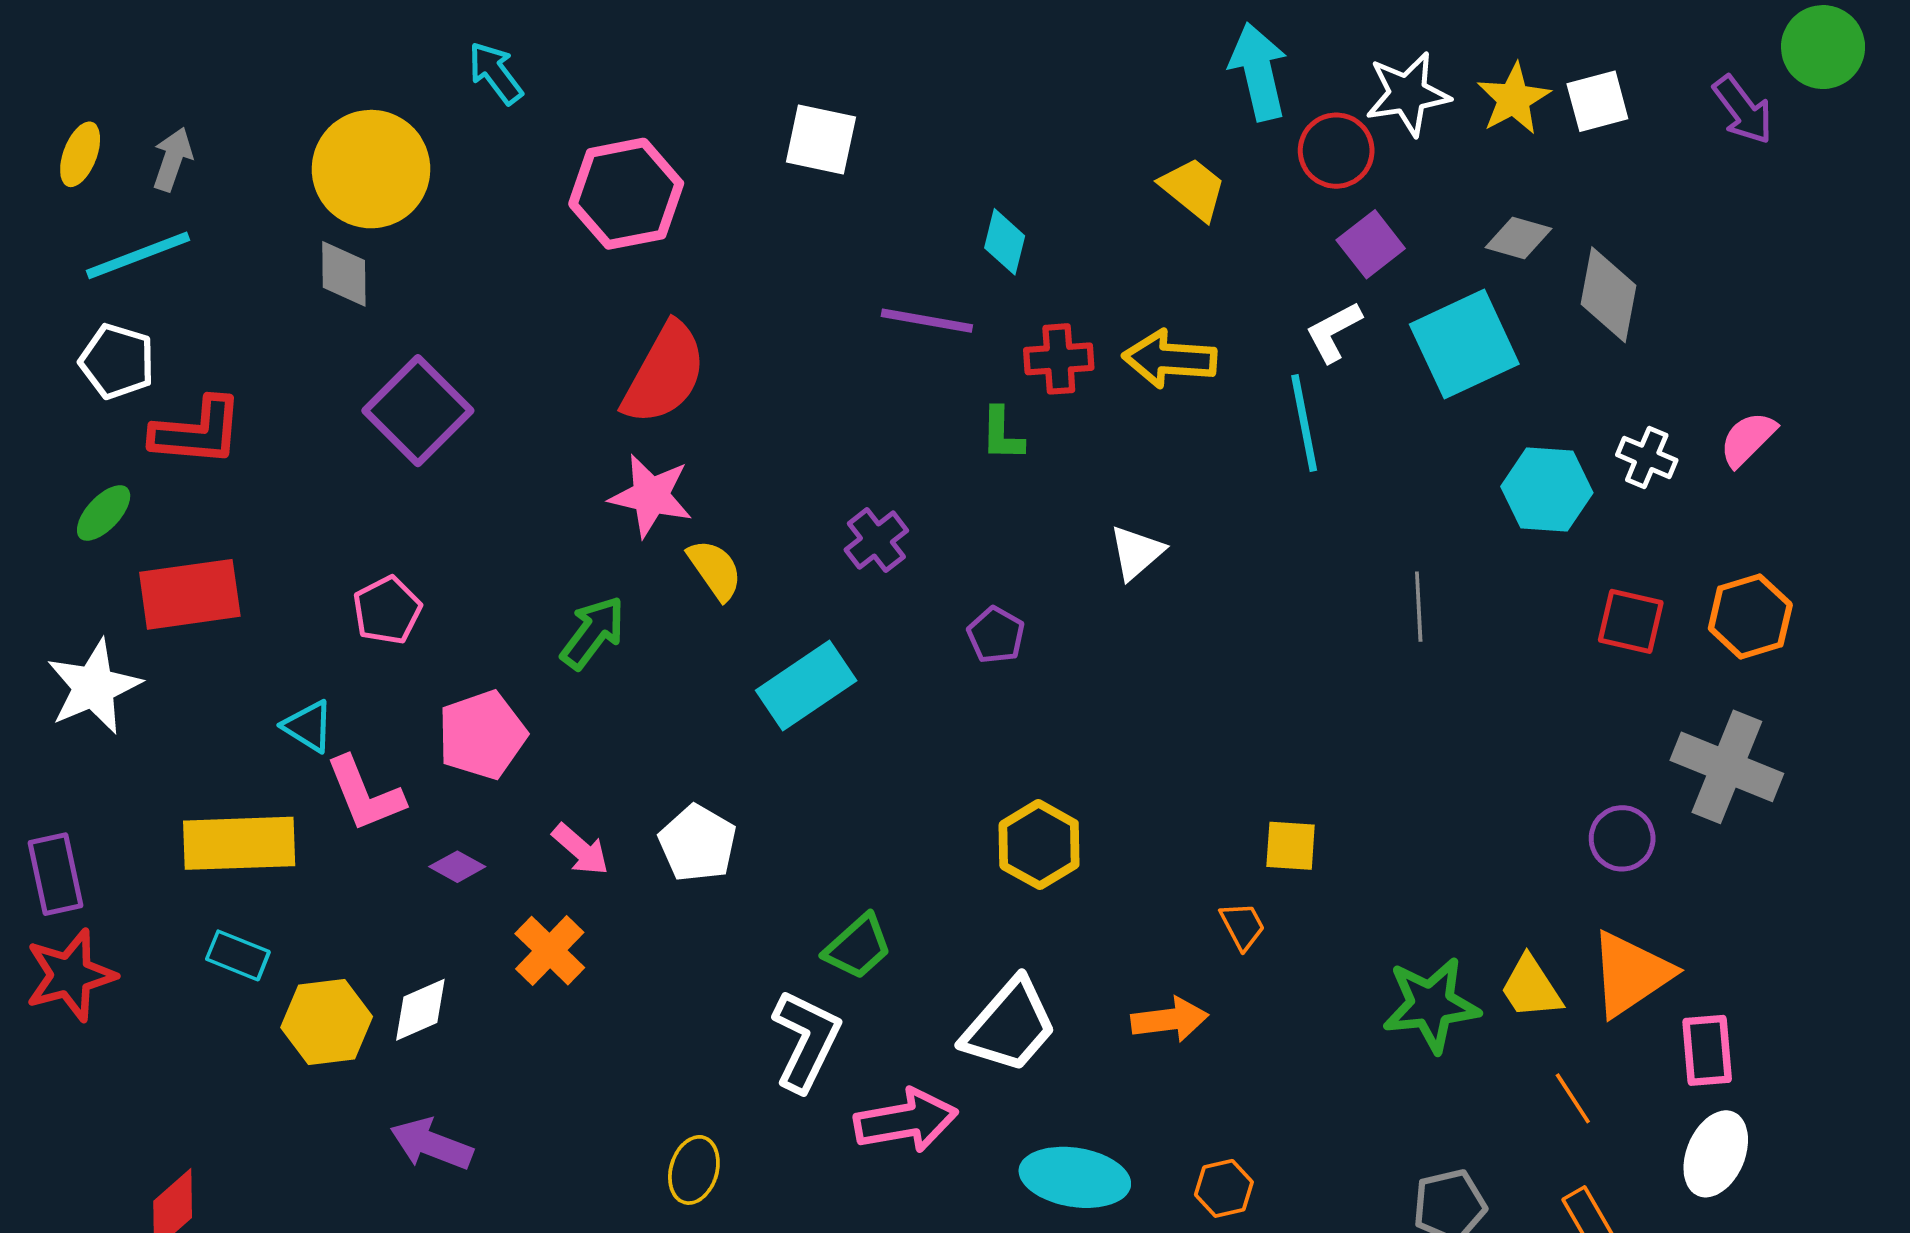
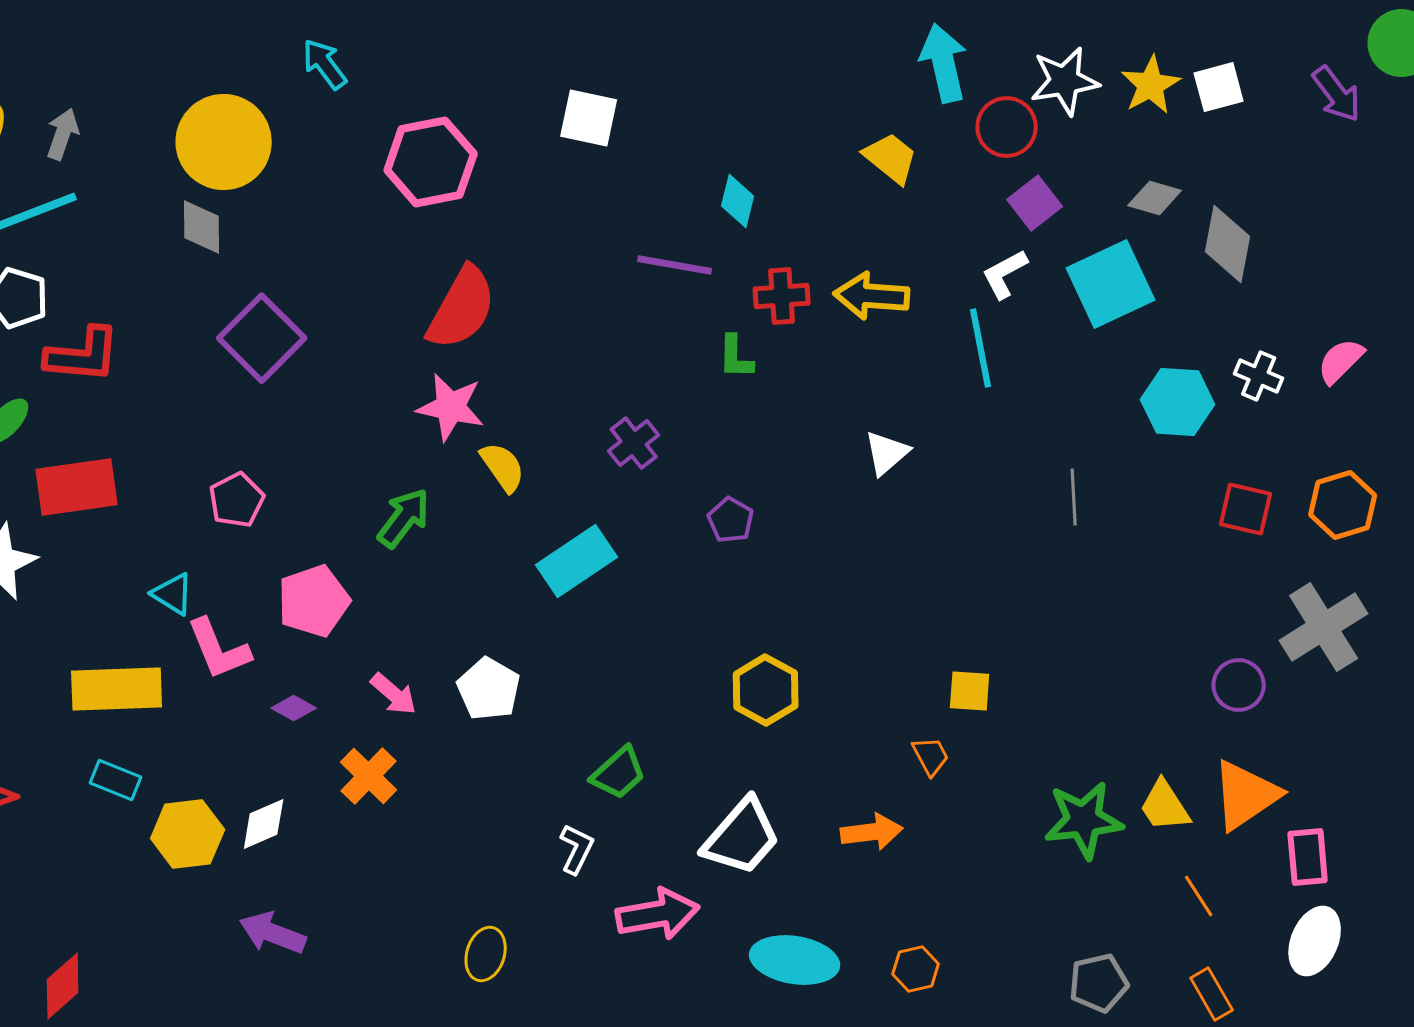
white triangle: (1136, 552) -> (887, 453), moved
gray cross: (1727, 767) -> (1324, 627), turned 36
white L-shape: (806, 1041) -> (577, 849), size x0.6

